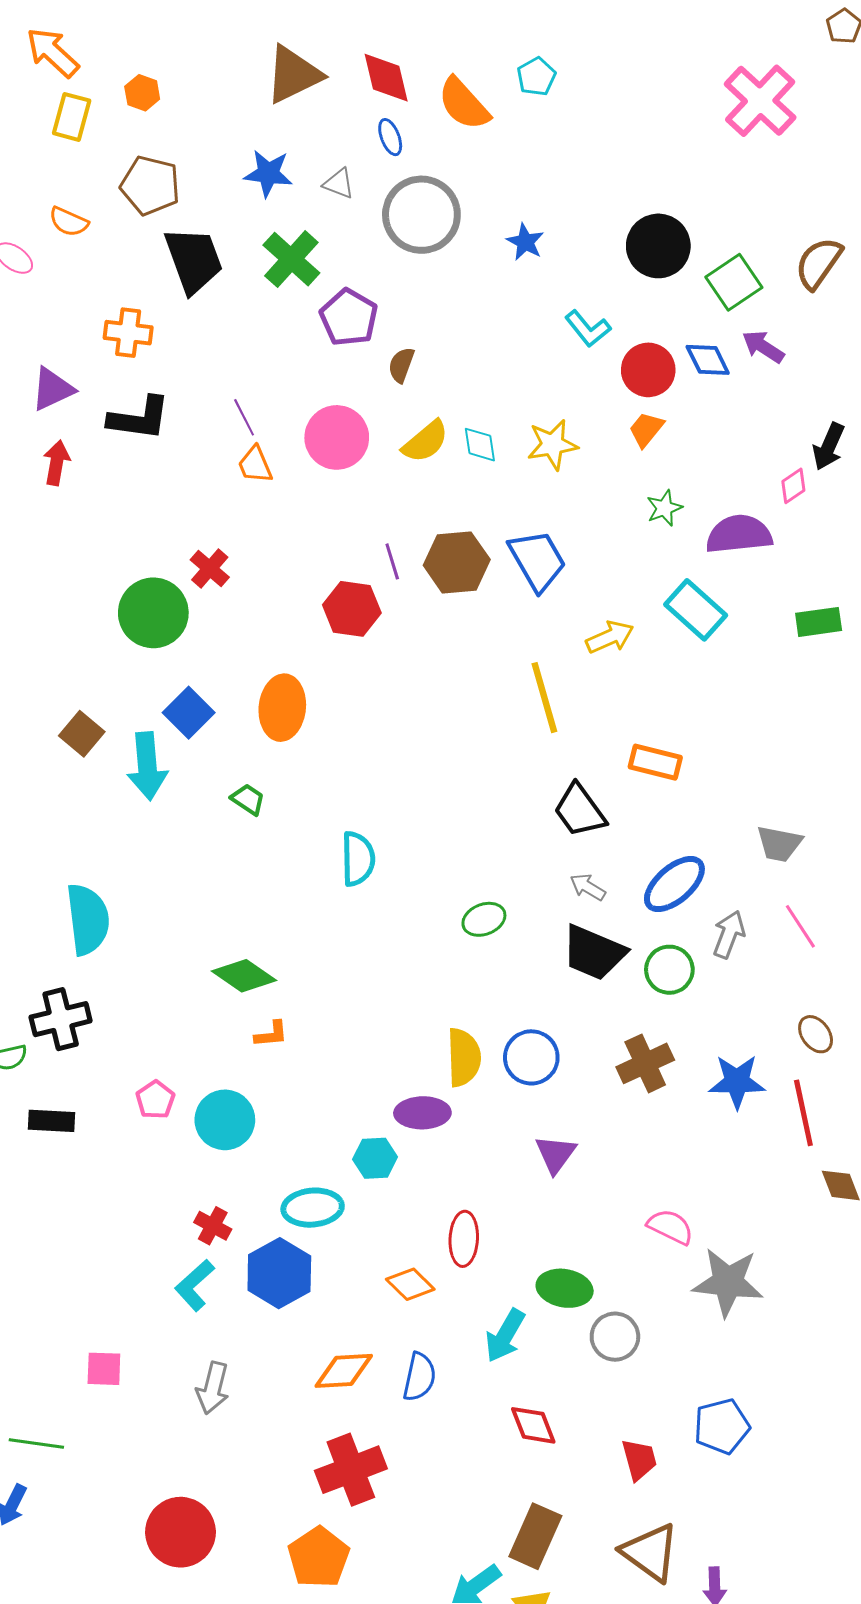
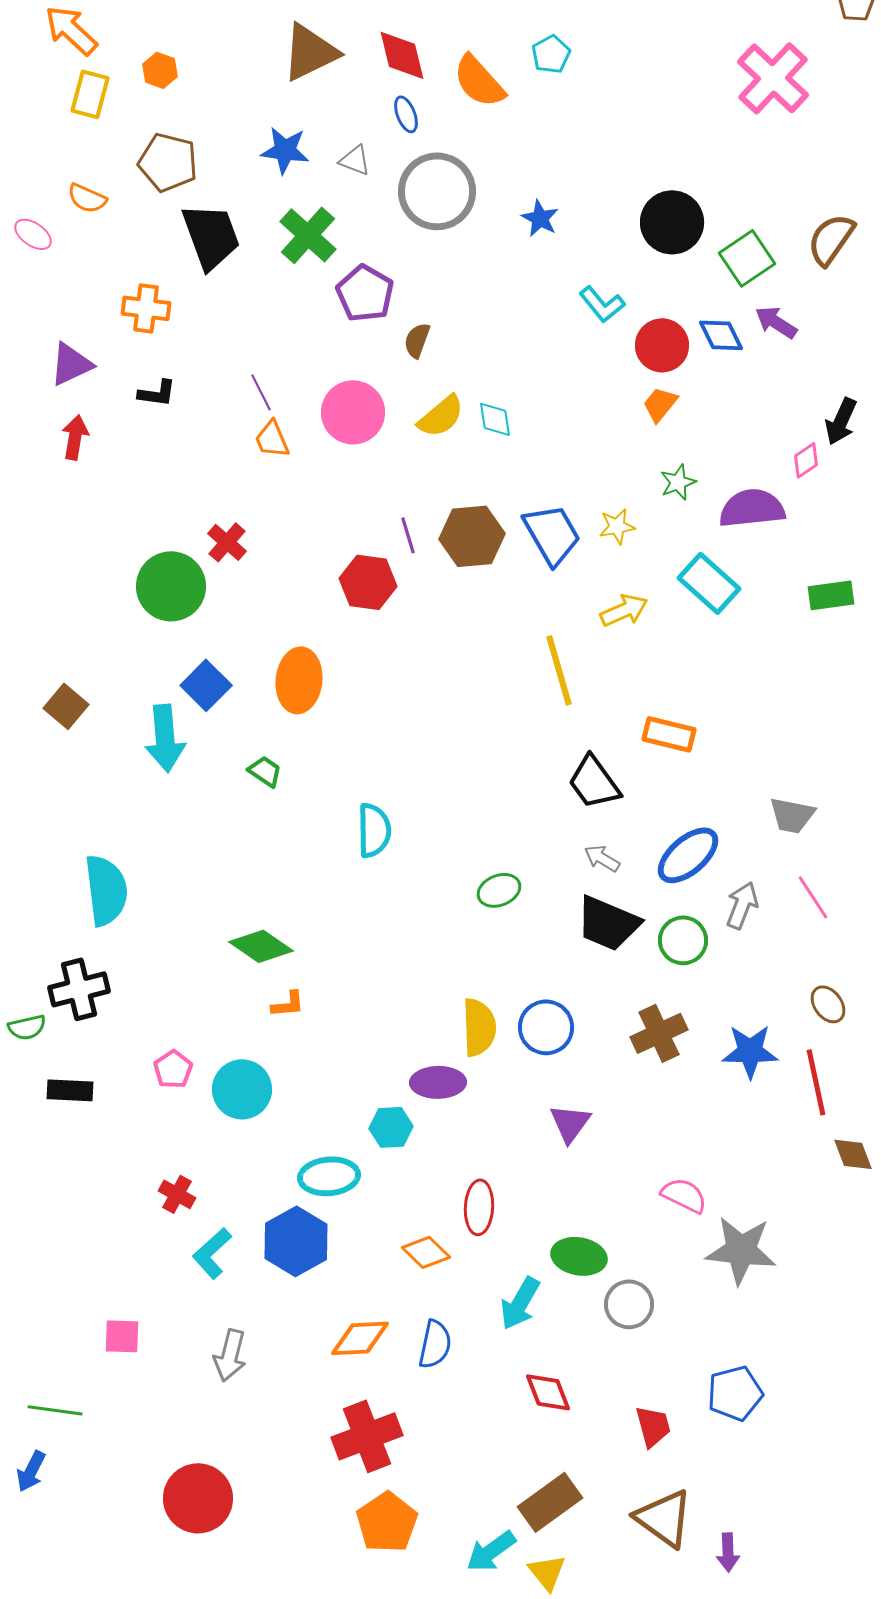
black L-shape: (139, 418) -> (157, 393), size x0.6
yellow star: (552, 445) -> (617, 526), moved, size x0.7
brown square: (82, 734) -> (66, 706), moved
red cross: (213, 1226) -> (177, 1194), moved
brown rectangle: (535, 1536) -> (550, 1502), turned 30
orange pentagon: (319, 1557) -> (387, 1522), moved

